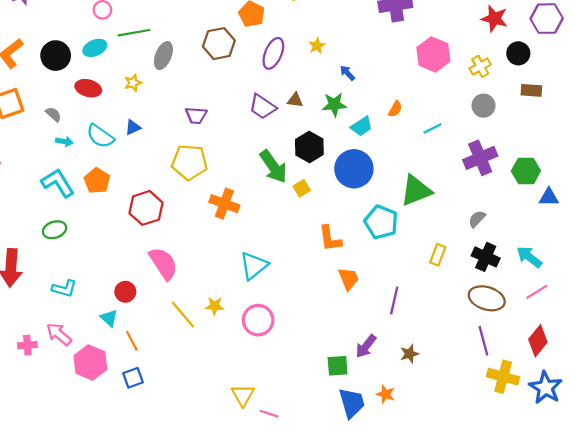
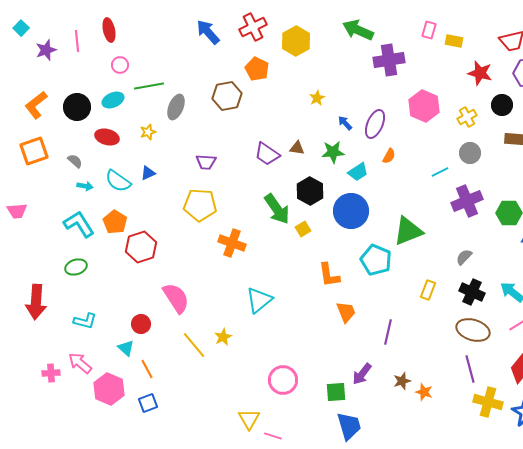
purple ellipse: (273, 53) -> (375, 124), moved
cyan line: (432, 128) -> (440, 172), moved
red hexagon: (146, 208) -> (141, 247), moved
yellow star: (215, 306) -> (223, 337), turned -30
pink circle: (258, 320) -> (283, 380), moved
orange star: (385, 394) -> (424, 392), moved

